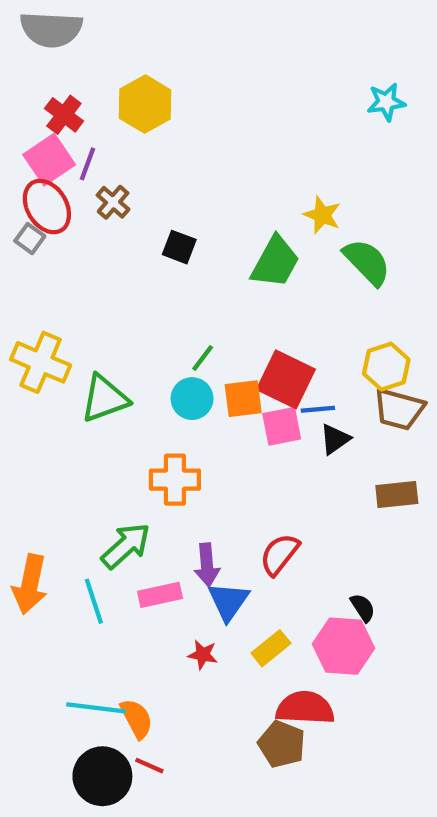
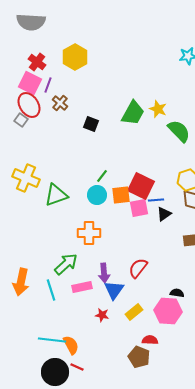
pink square: (49, 160) -> (30, 83), turned -30
green trapezoid: (275, 262) -> (133, 113), moved
black semicircle: (363, 608) -> (177, 293), turned -48
red semicircle: (305, 708) -> (150, 340), size x0.6

